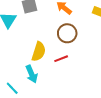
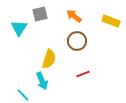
red line: (61, 59) -> (83, 74), moved

